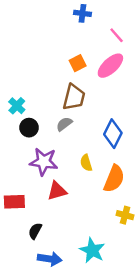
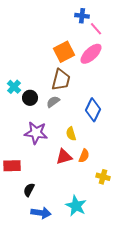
blue cross: (82, 13) -> (82, 16), moved
orange square: (78, 63) -> (64, 52), size x1.5
black circle: (29, 128) -> (30, 98), moved
orange semicircle: (114, 179) -> (84, 156), moved, size x0.6
red triangle: (57, 191) -> (64, 157), moved

